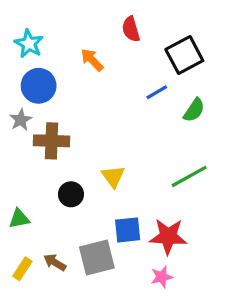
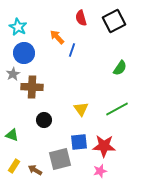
black square: (184, 55) -> (114, 21), moved
blue line: (157, 92) -> (72, 50), moved, turned -40
yellow triangle: (113, 176) -> (81, 109), moved
green triangle: (19, 219) -> (12, 135), turned 32
brown arrow: (55, 262) -> (35, 170), moved

